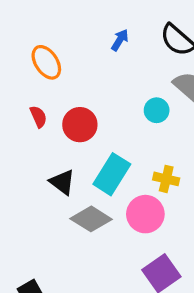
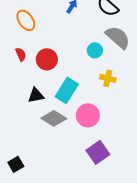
yellow cross: (166, 179) -> (108, 78), moved
black triangle: (62, 182) -> (36, 95), turned -48

